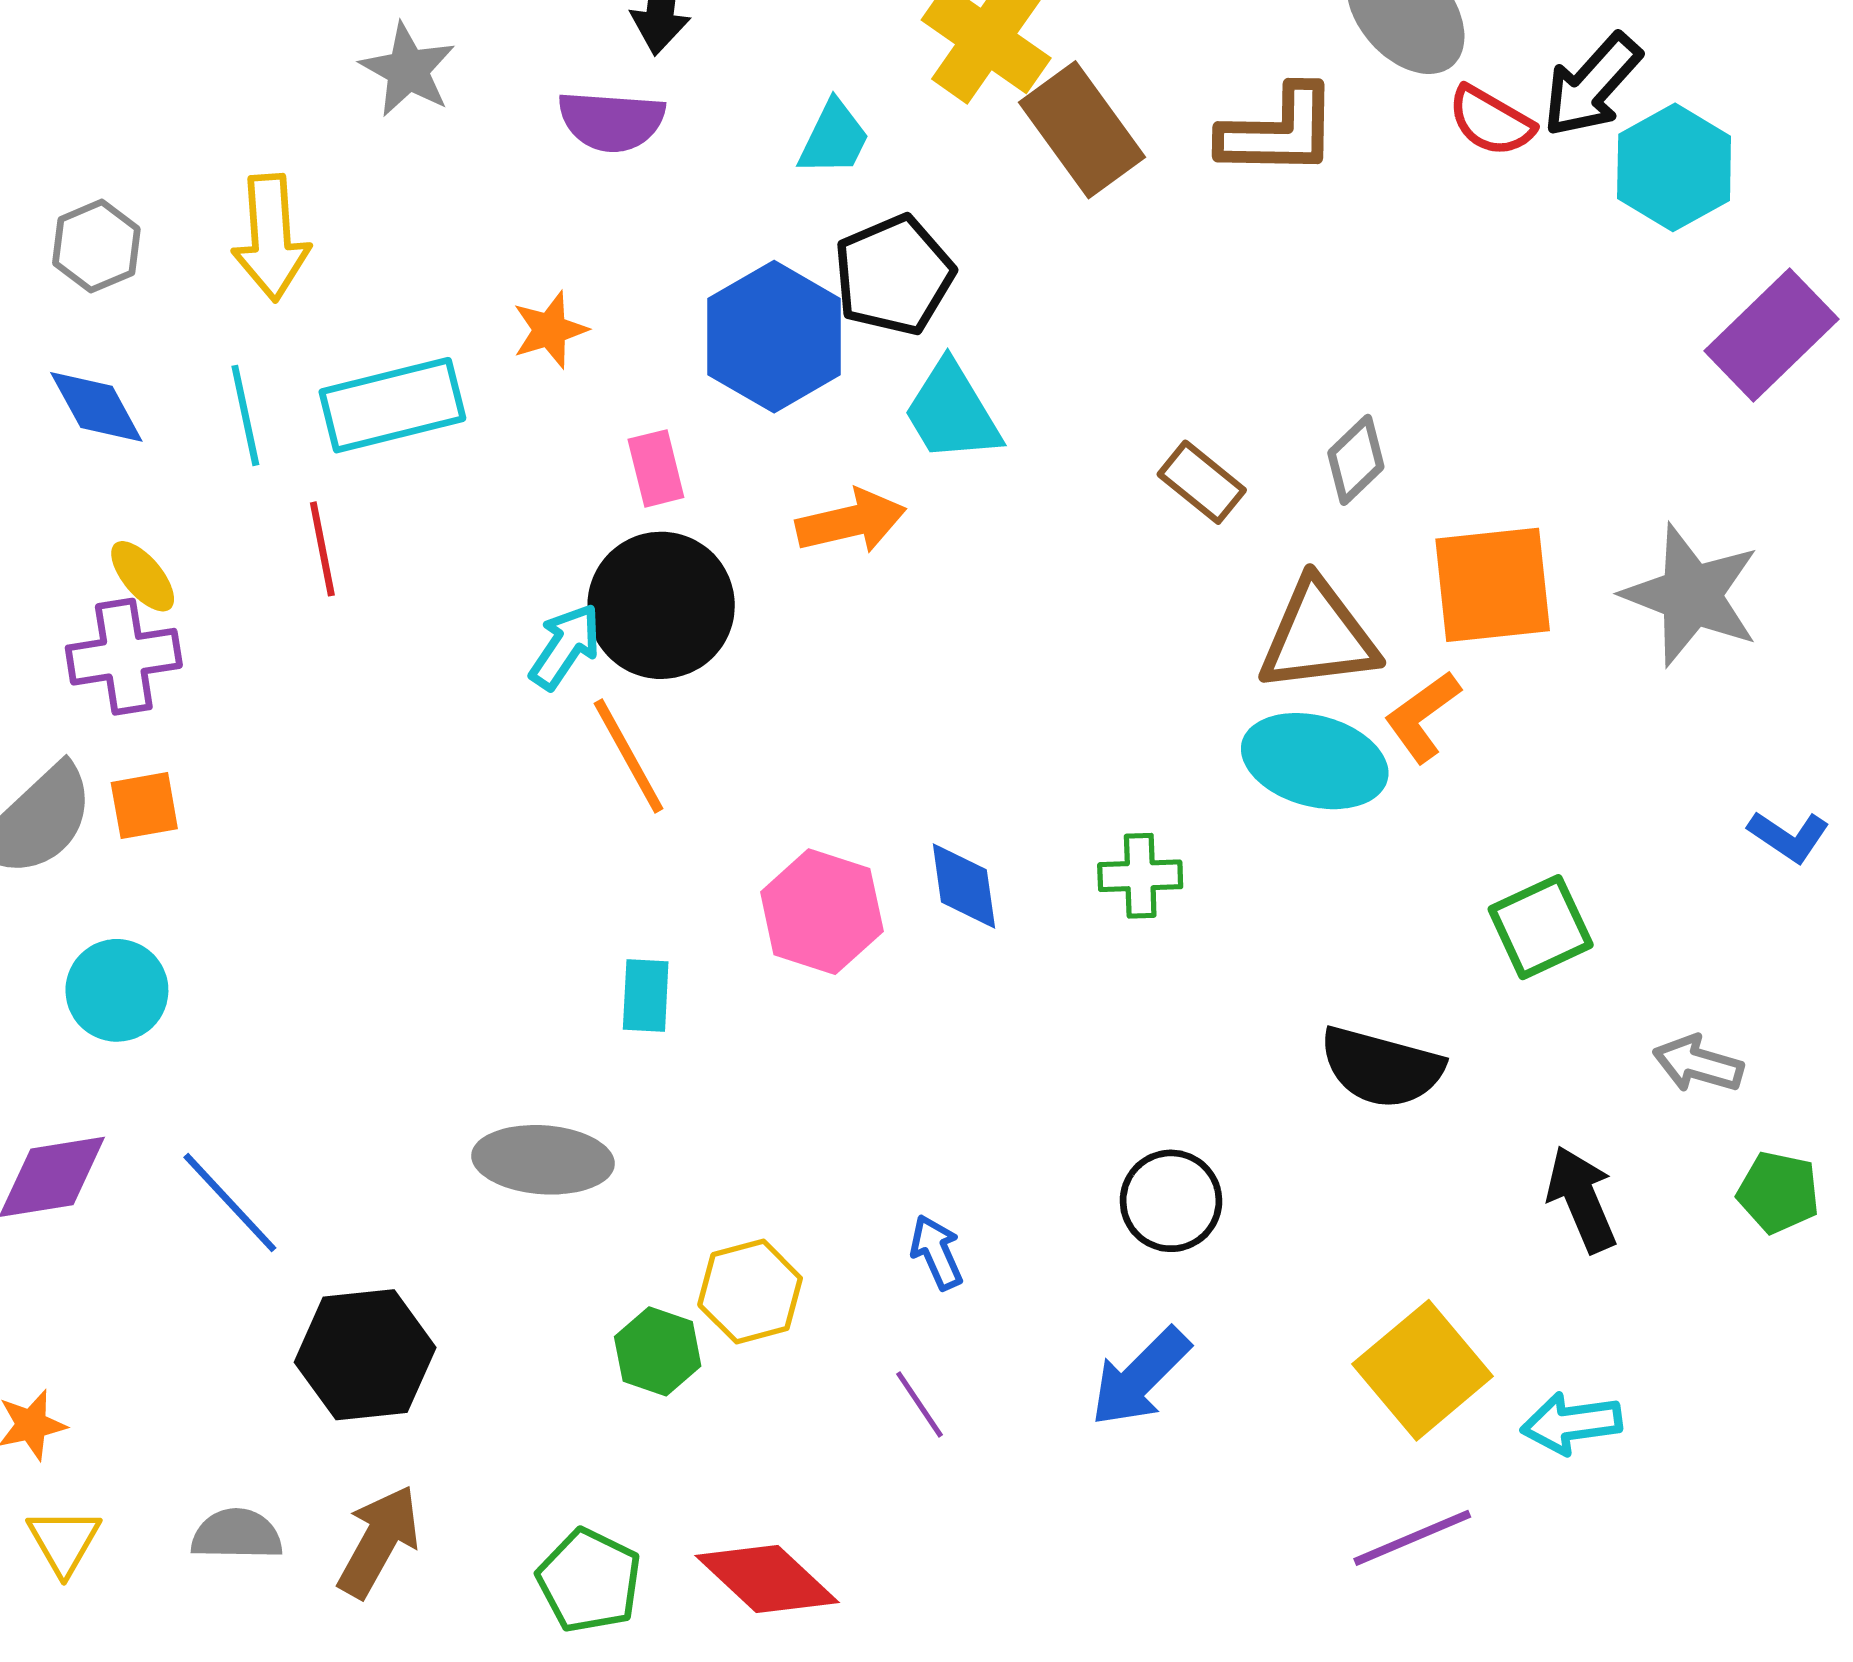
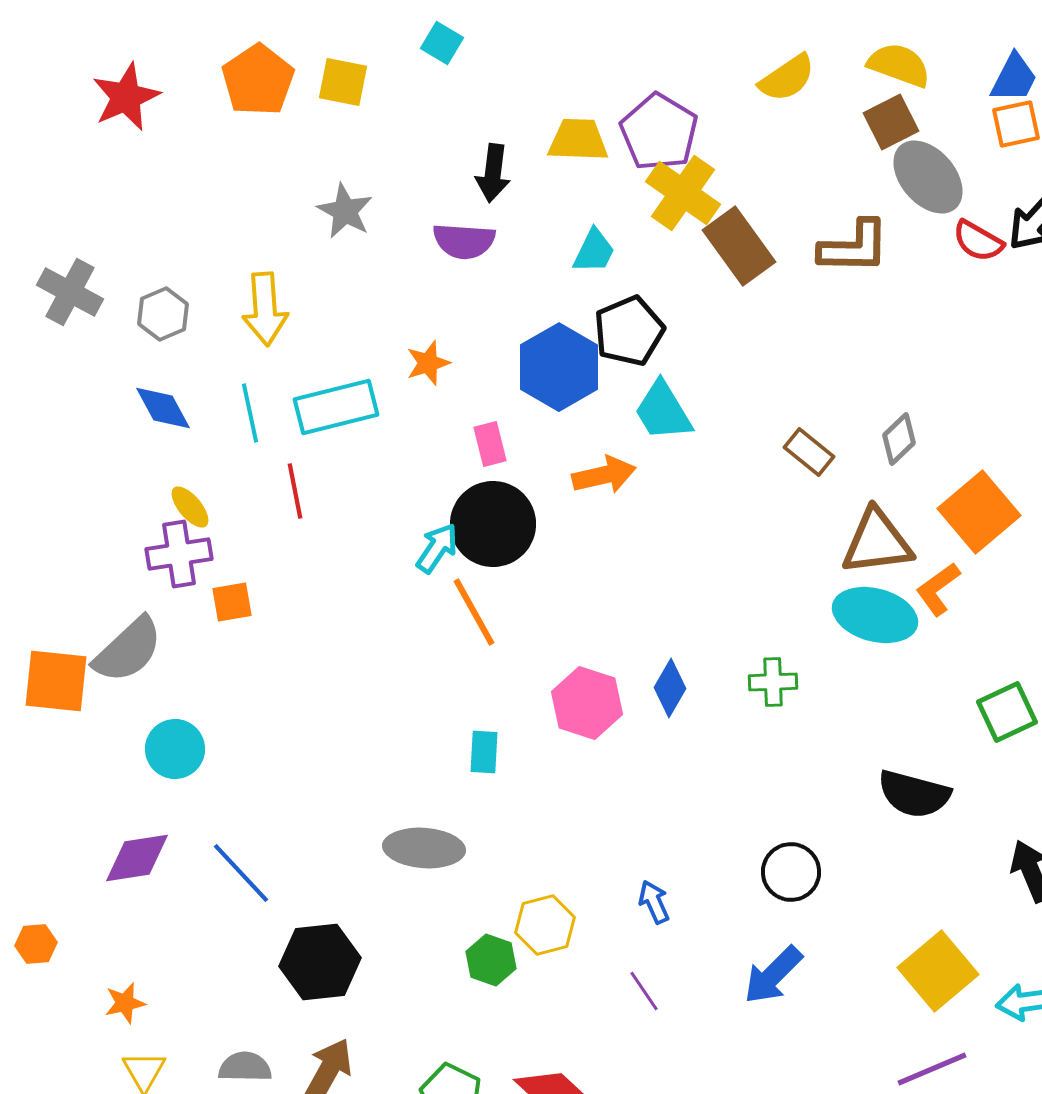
orange square: (1493, 585) -> (979, 512), turned -34
orange square: (144, 806) -> (232, 602), moved
blue diamond: (964, 886) -> (670, 688), turned 38

